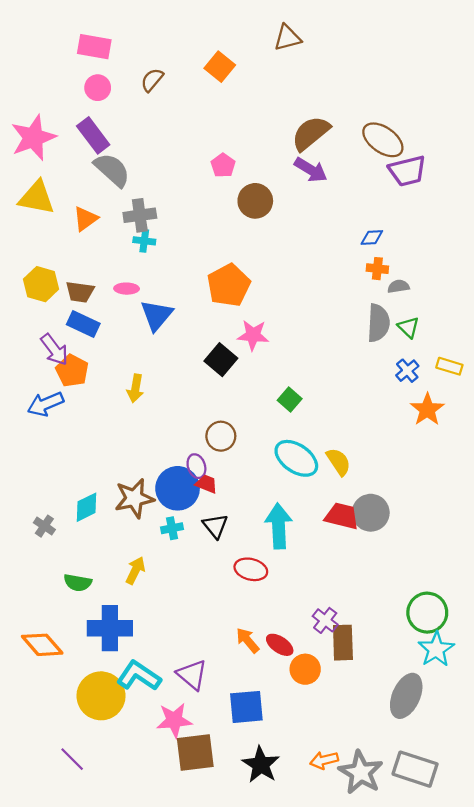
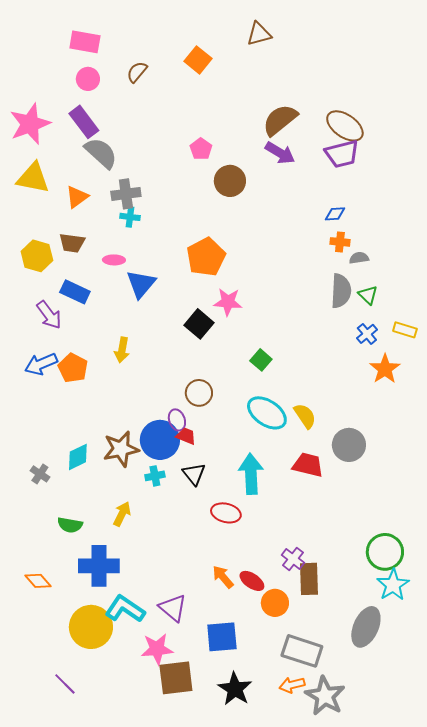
purple trapezoid: (407, 171) -> (342, 154), moved
brown trapezoid: (80, 292) -> (72, 243), moved
orange pentagon: (72, 371) -> (73, 368), moved
gray circle: (371, 513) -> (349, 445), moved
orange diamond: (42, 645) -> (38, 581), size x0.7
gray rectangle: (415, 769) -> (302, 651), moved

